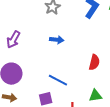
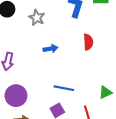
red semicircle: (94, 62) -> (88, 42), moved

